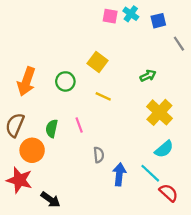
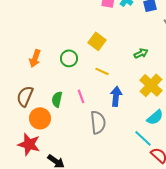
orange arrow: (26, 81) -> (35, 58), size x0.7
gray semicircle: (99, 155) -> (98, 122), size x1.6
blue arrow: (119, 174) -> (116, 96), moved

